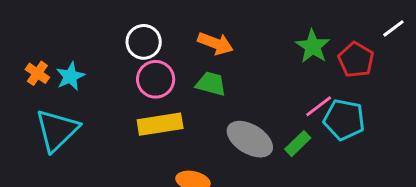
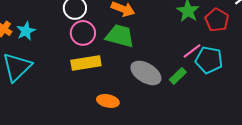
green trapezoid: (211, 84) -> (120, 36), size x1.4

